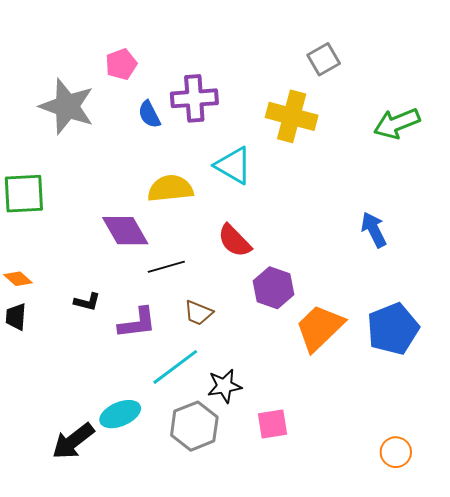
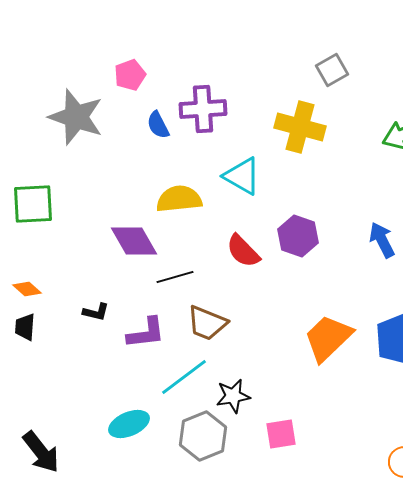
purple hexagon: (274, 288) -> (298, 236), moved
brown trapezoid: (198, 313) -> (207, 323), size x1.4
black arrow: (73, 441) -> (41, 452), moved, turned -90

